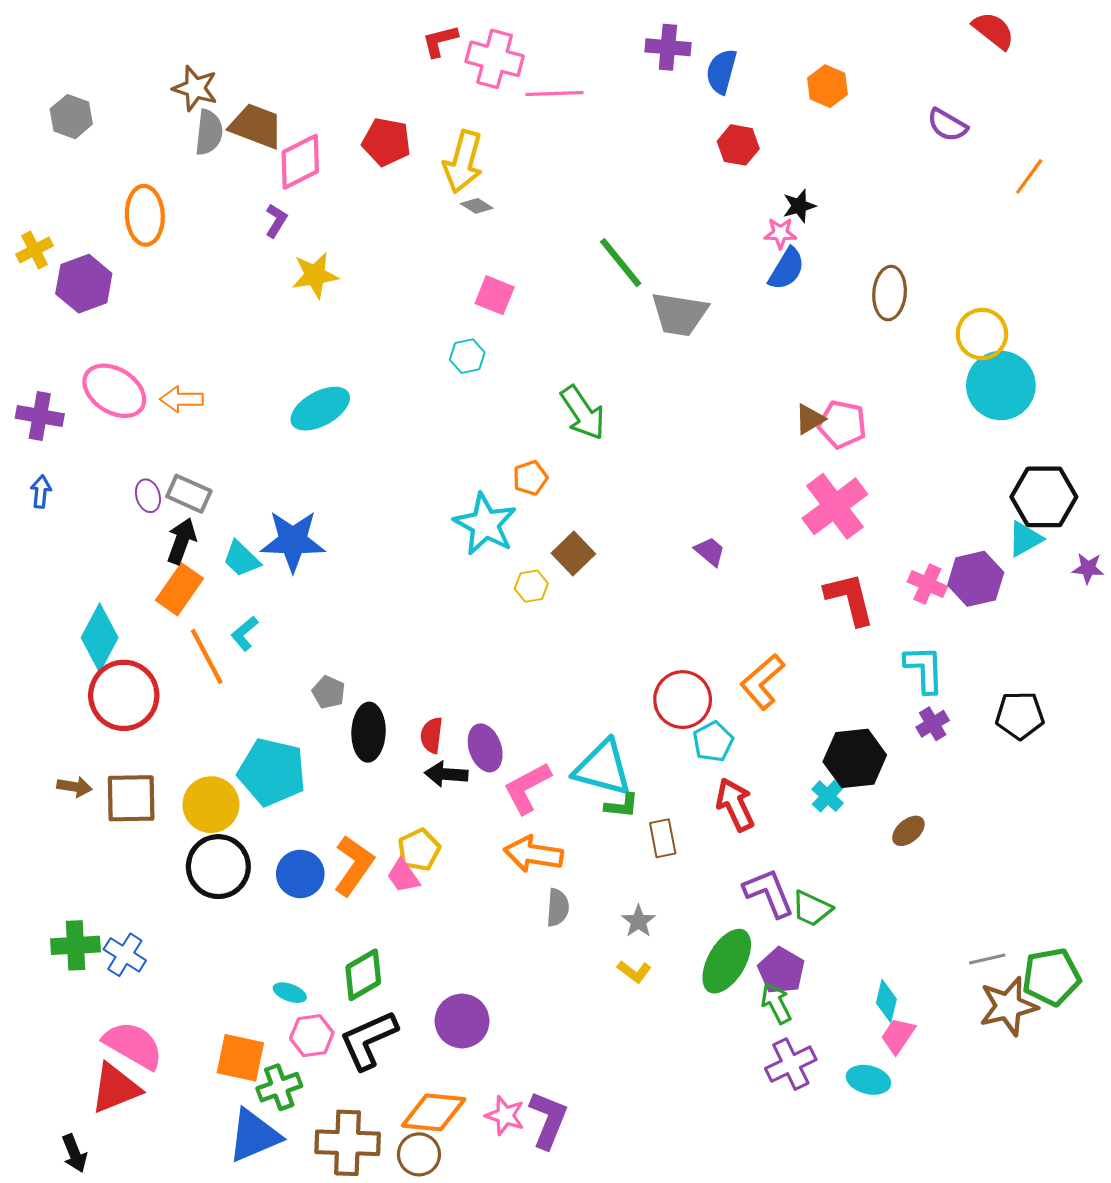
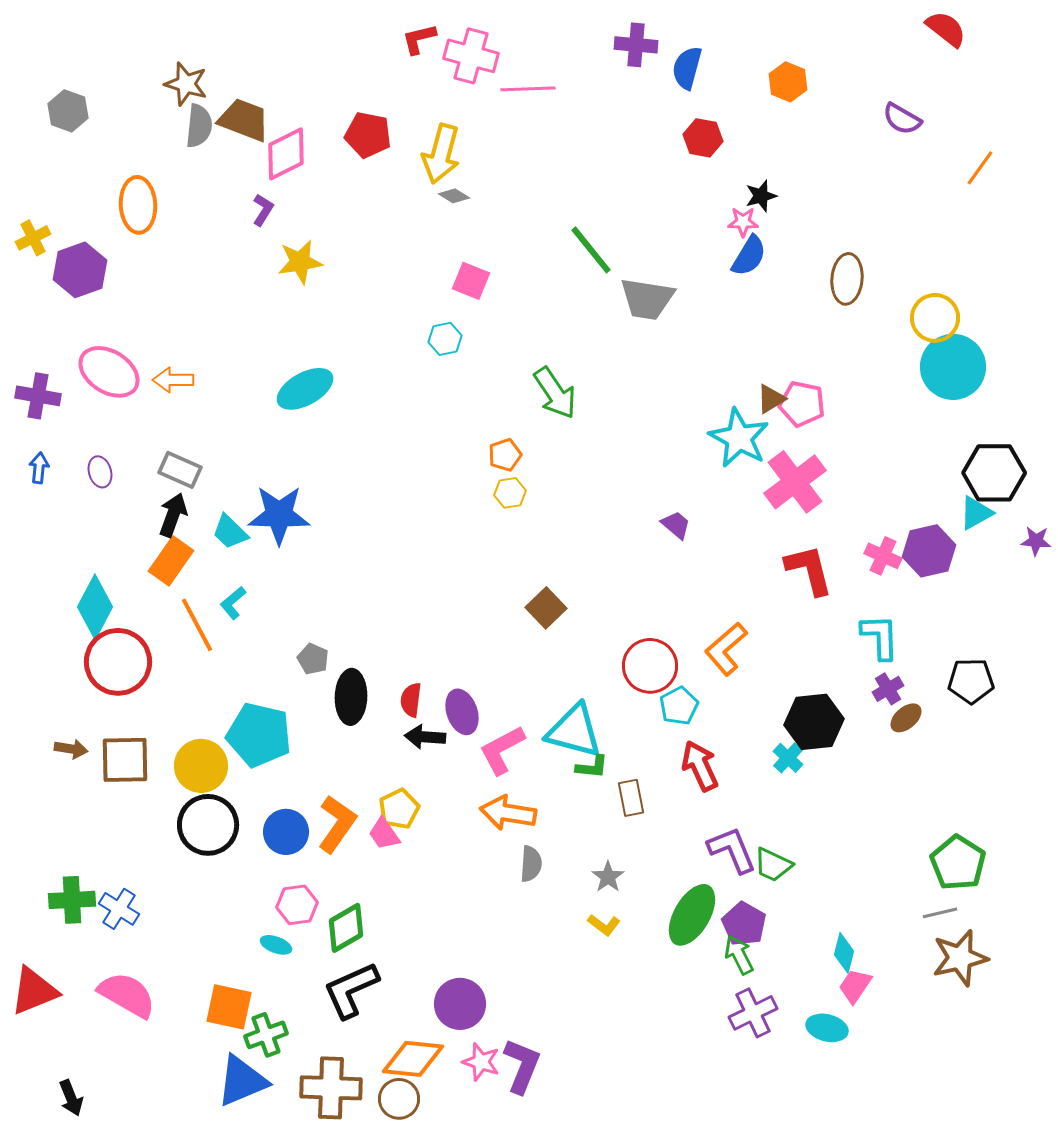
purple ellipse: (148, 496) -> (100, 472), moved
cyan star: (485, 524) -> (739, 438), moved
brown square: (573, 554) -> (546, 608), moved
yellow hexagon: (531, 586) -> (510, 493), moved
brown ellipse: (908, 831) -> (906, 718), moved
green pentagon: (1051, 977) -> (958, 863), moved, turned -30
purple circle: (462, 1021) -> (460, 1004), moved
pink hexagon: (312, 1036) -> (297, 905), moved
red triangle: (115, 1088) -> (34, 991), moved

